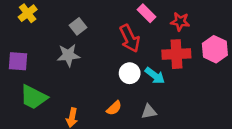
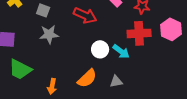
gray square: (78, 26) -> (43, 10), moved, turned -32
red arrow: (130, 38) -> (85, 15), moved, turned -40
orange semicircle: (114, 108) -> (87, 78), size x1.5

